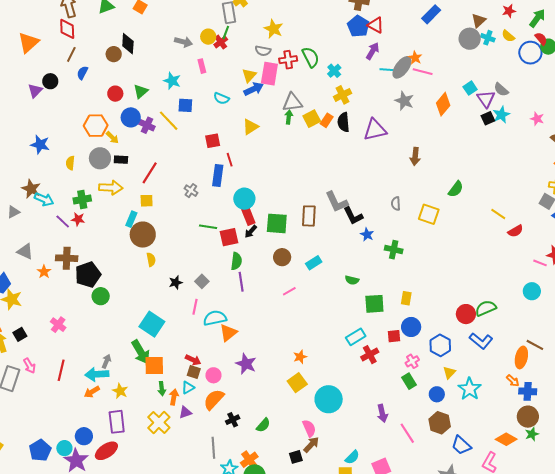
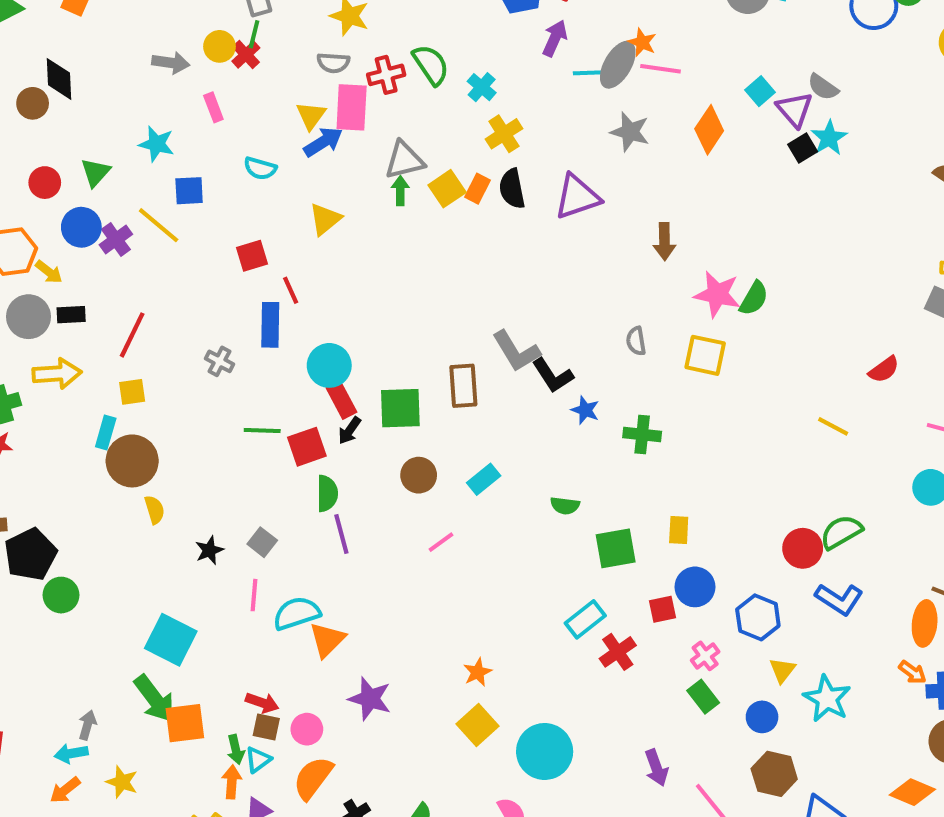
pink star: (537, 119) -> (717, 294), moved, size x1.6
purple cross: (147, 125) -> (116, 239), turned 35
yellow line: (498, 214) -> (833, 426), moved
cyan arrow: (97, 374) -> (71, 754), size x0.7
green arrow: (162, 389) -> (236, 749), moved

